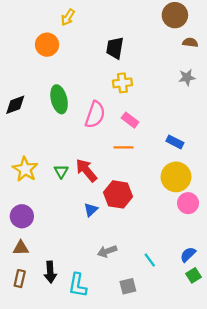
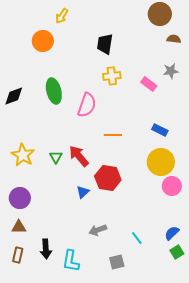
pink rectangle: (130, 120) -> (149, 84), moved

